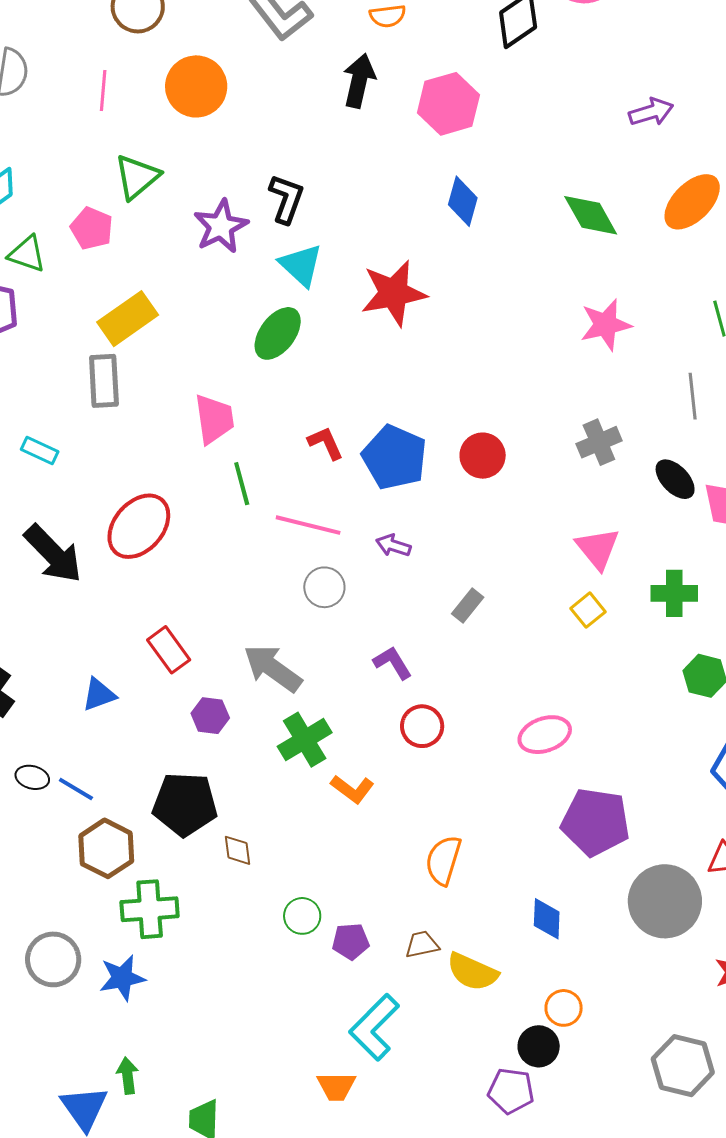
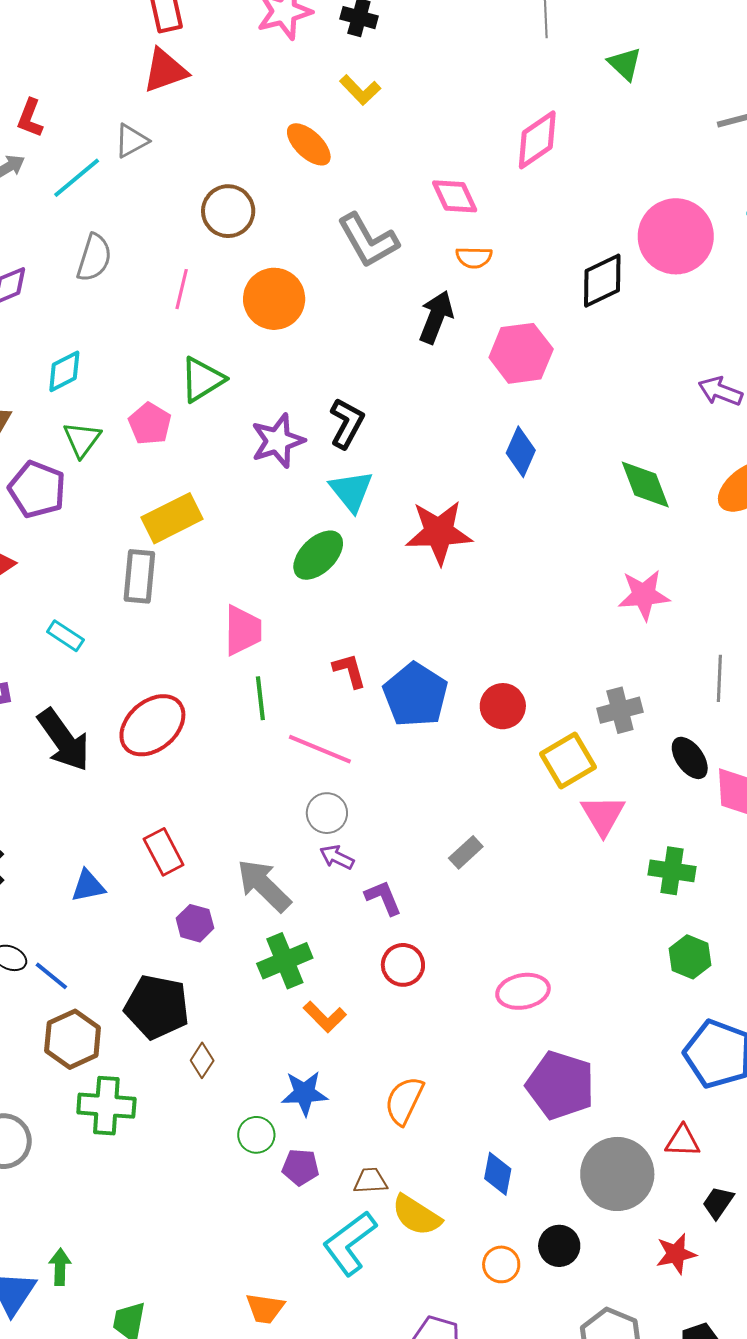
purple arrow: (651, 112) -> (720, 391), turned -150
green triangle: (27, 254) -> (82, 439), turned 39
purple arrow: (393, 545) -> (337, 857), moved
yellow square: (588, 610) -> (568, 761), moved, size x1.6
brown diamond: (238, 850) -> (202, 1060), turned 32
blue star: (122, 978) -> (304, 1093), moved
cyan L-shape: (374, 1027) -> (350, 1243), moved
black circle: (539, 1046) -> (559, 1246), moved

